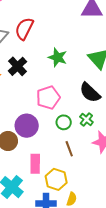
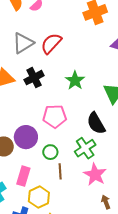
green cross: (86, 119) -> (85, 148), size x1.5
green circle: (64, 122) -> (50, 152), moved

